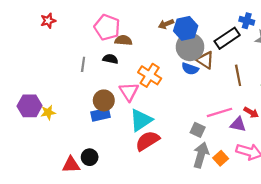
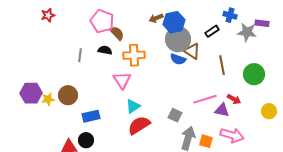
black rectangle: (227, 38) -> (212, 31), size x0.6
brown semicircle: (123, 40) -> (117, 33), turned 42
orange cross: (150, 75) -> (134, 55), moved, turned -35
brown circle: (104, 100) -> (68, 95), moved
blue rectangle: (101, 115) -> (91, 116), moved
cyan triangle: (141, 120) -> (133, 106), size x0.7
gray square: (198, 130) -> (175, 115), moved
orange square: (221, 158) -> (206, 141), turned -32

